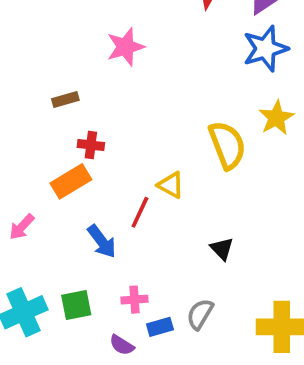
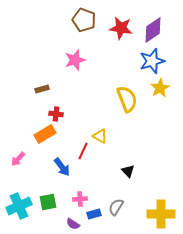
yellow star: (276, 118) -> (160, 88), moved
yellow semicircle: (227, 145) -> (127, 99), moved

